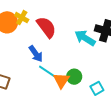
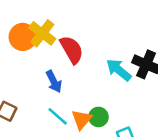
yellow cross: (22, 18) -> (42, 33), size x1.5
cyan line: (47, 71) -> (58, 116), moved

